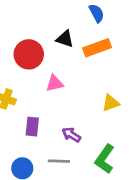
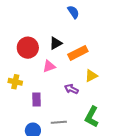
black triangle: (65, 39) -> (56, 43), moved, turned -40
orange rectangle: (97, 48) -> (78, 53), moved
purple arrow: (71, 135) -> (71, 89), moved

